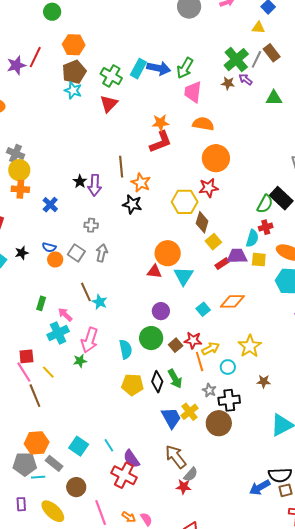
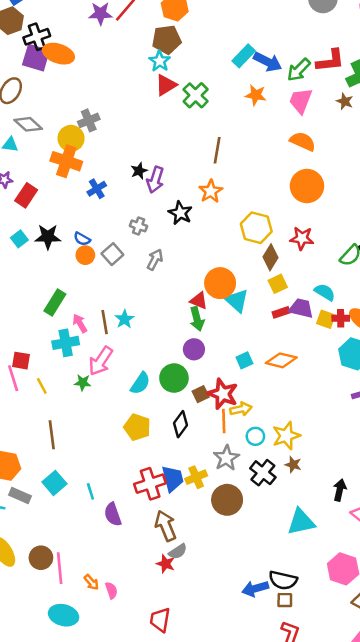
green cross: (111, 76) -> (196, 95), moved
red triangle: (109, 104) -> (166, 85), moved
orange star: (160, 123) -> (256, 95), moved
red L-shape: (161, 142) -> (330, 61), moved
gray cross: (16, 154) -> (89, 120), moved, turned 30
brown line: (121, 167) -> (217, 150), moved
red star: (209, 188) -> (302, 238), moved
orange cross: (20, 189) -> (66, 161), size x1.4
black star: (132, 204) -> (180, 213), moved
red cross: (266, 227) -> (341, 318), moved
cyan semicircle: (252, 238) -> (325, 292), turned -90
black star: (22, 253) -> (48, 237), size x1.5
gray arrow: (102, 253) -> (155, 260), moved
cyan triangle: (184, 276) -> (237, 301), moved, turned -35
brown line: (86, 292) -> (105, 322), moved
green rectangle: (41, 303) -> (55, 302), size x1.5
red star: (193, 340) -> (223, 394), size x1.4
yellow star: (250, 346) -> (286, 436), moved
cyan semicircle: (126, 349) -> (140, 383), turned 30
green arrow: (175, 379) -> (197, 319), moved
black diamond: (157, 382) -> (180, 424), moved
gray star: (209, 390) -> (226, 458), size x1.5
brown line: (35, 396) -> (52, 435), moved
black cross: (229, 400) -> (263, 473), moved, turned 30
gray rectangle: (54, 463) -> (20, 496), turned -30
red cross: (124, 475) -> (150, 484), moved, turned 30
brown circle: (76, 487) -> (41, 558), moved

